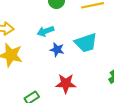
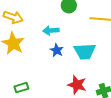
red star: (66, 84) -> (77, 85), moved

